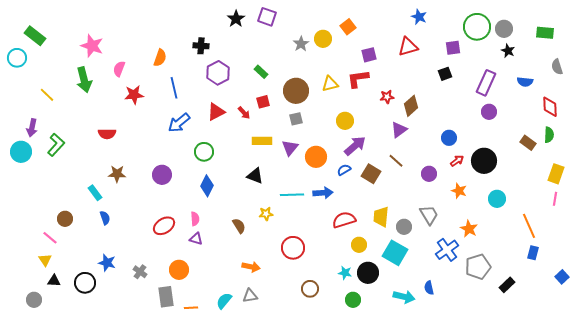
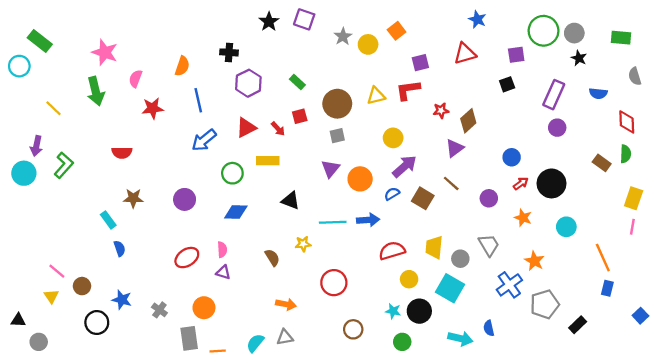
gray star: (301, 44) -> (343, 36), moved
yellow rectangle: (262, 141) -> (268, 161), moved
blue diamond: (207, 186) -> (236, 212), turned 65
brown circle: (65, 219) -> (82, 286), moved
black triangle: (54, 281) -> (18, 320), moved

